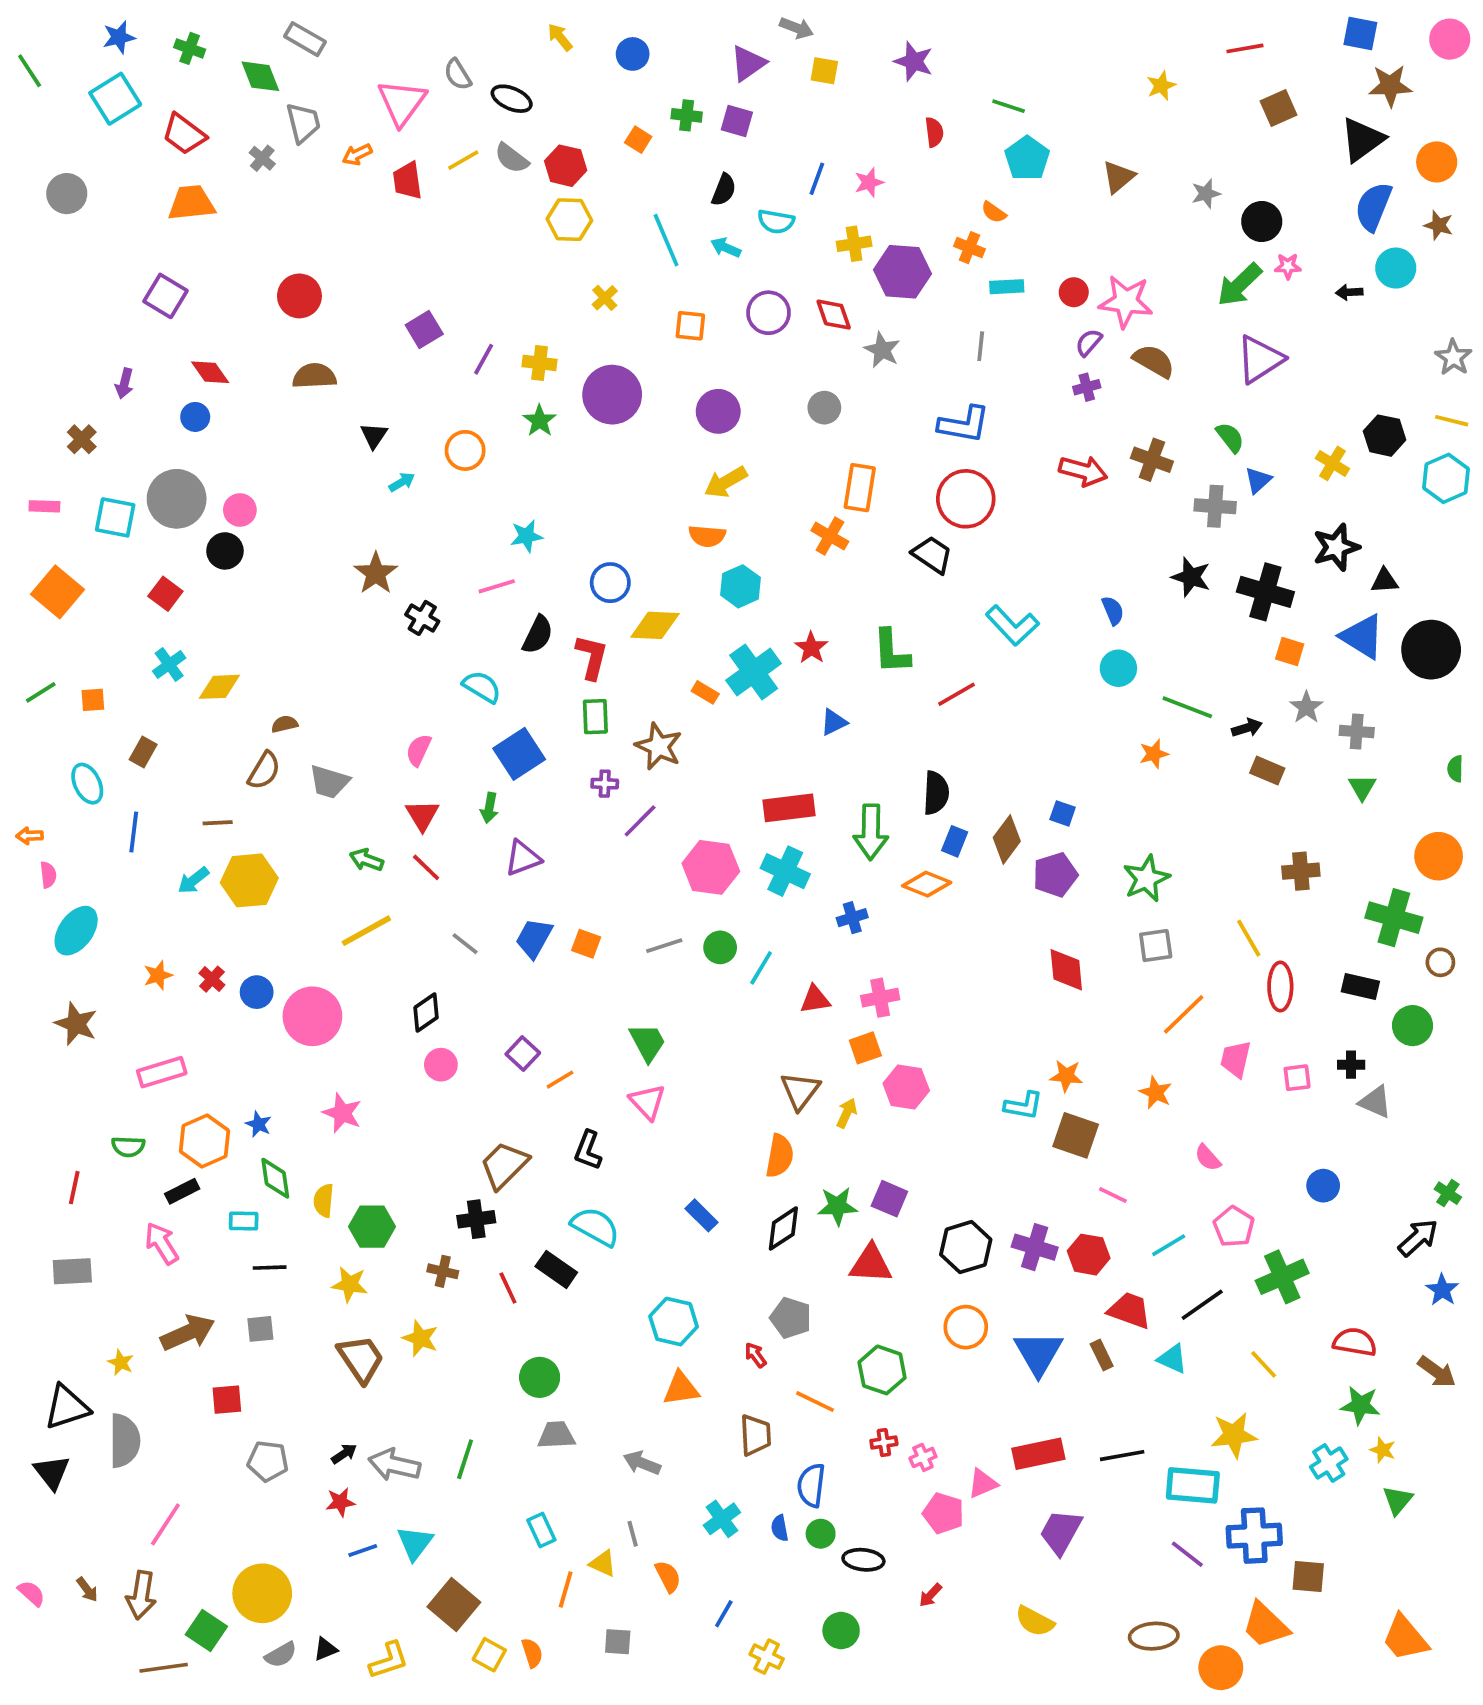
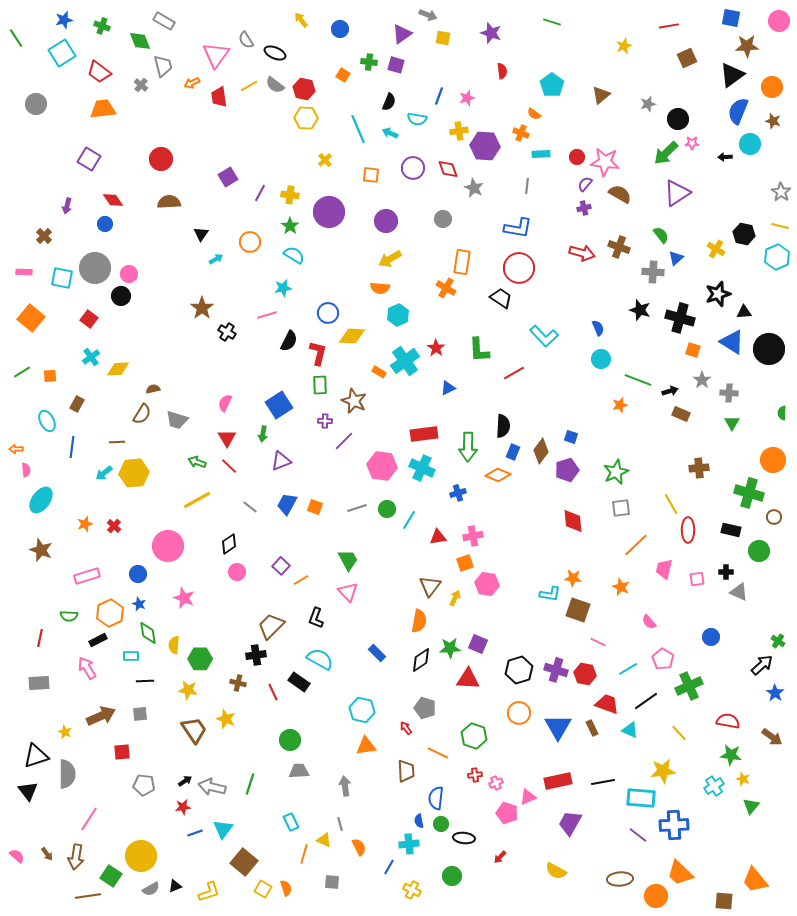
green line: (1009, 106) -> (552, 22), moved
cyan semicircle: (482, 687) -> (294, 255), moved
blue circle: (257, 992) -> (138, 574), moved
gray arrow: (642, 1463) -> (345, 786), turned 60
cyan cross: (722, 1519) -> (409, 844), moved, turned 30
brown square: (1308, 1577) -> (724, 901), moved

